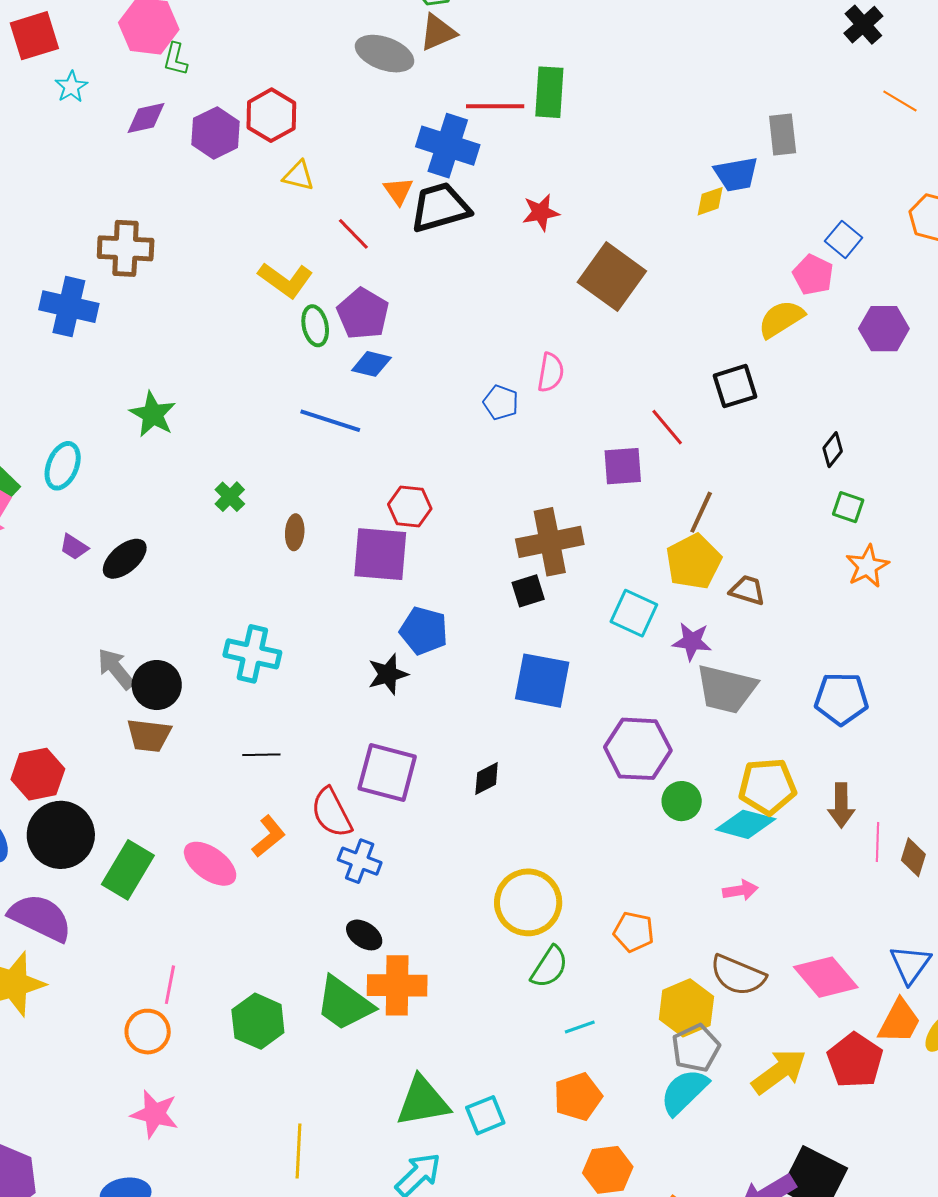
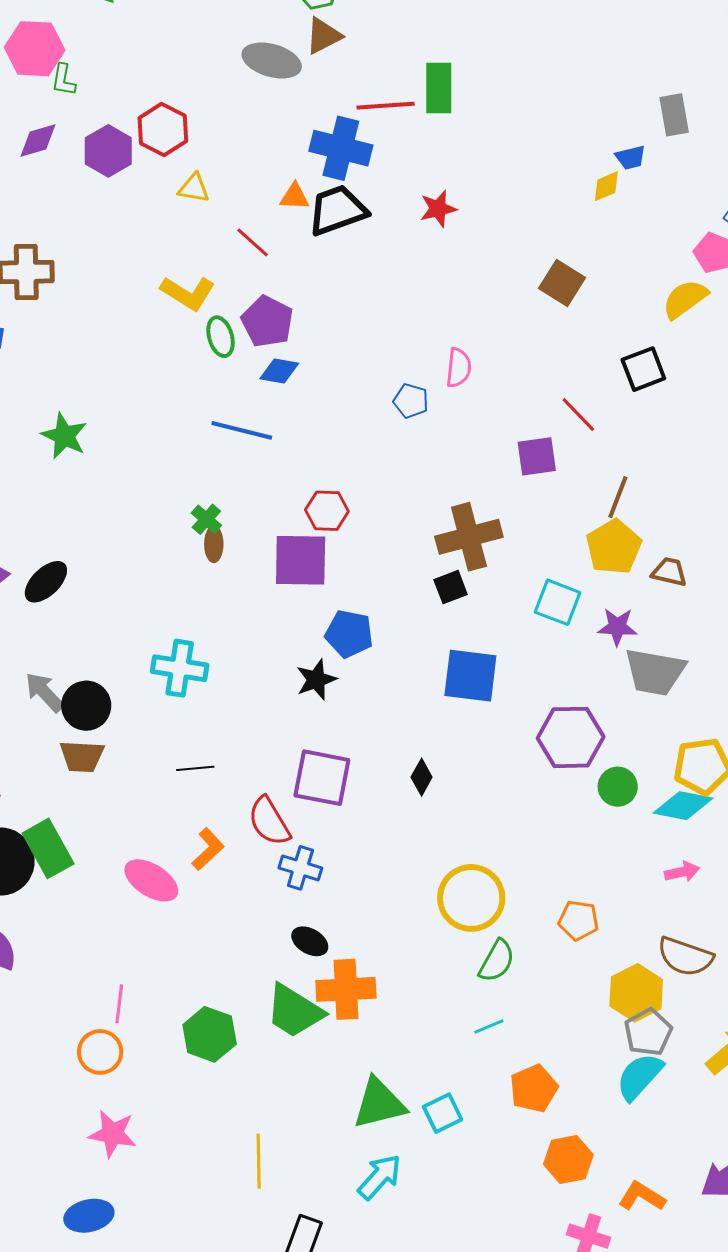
blue trapezoid: (736, 174) -> (630, 158), size x0.7
orange triangle: (398, 191) -> (295, 197), turned -48
brown square: (612, 277) -> (562, 283), moved, size x0.7
green cross: (230, 497) -> (206, 519), moved
black diamond: (487, 779) -> (422, 777), turned -30
green rectangle: (128, 870) -> (48, 848), moved, turned -56
cyan line: (580, 1027) -> (489, 1026), moved

